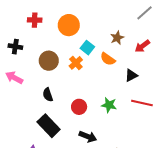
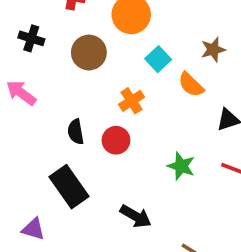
brown circle: (49, 61) -> (89, 53), moved
orange cross: (76, 63) -> (132, 101), moved
red circle: (79, 107) -> (116, 140), moved

